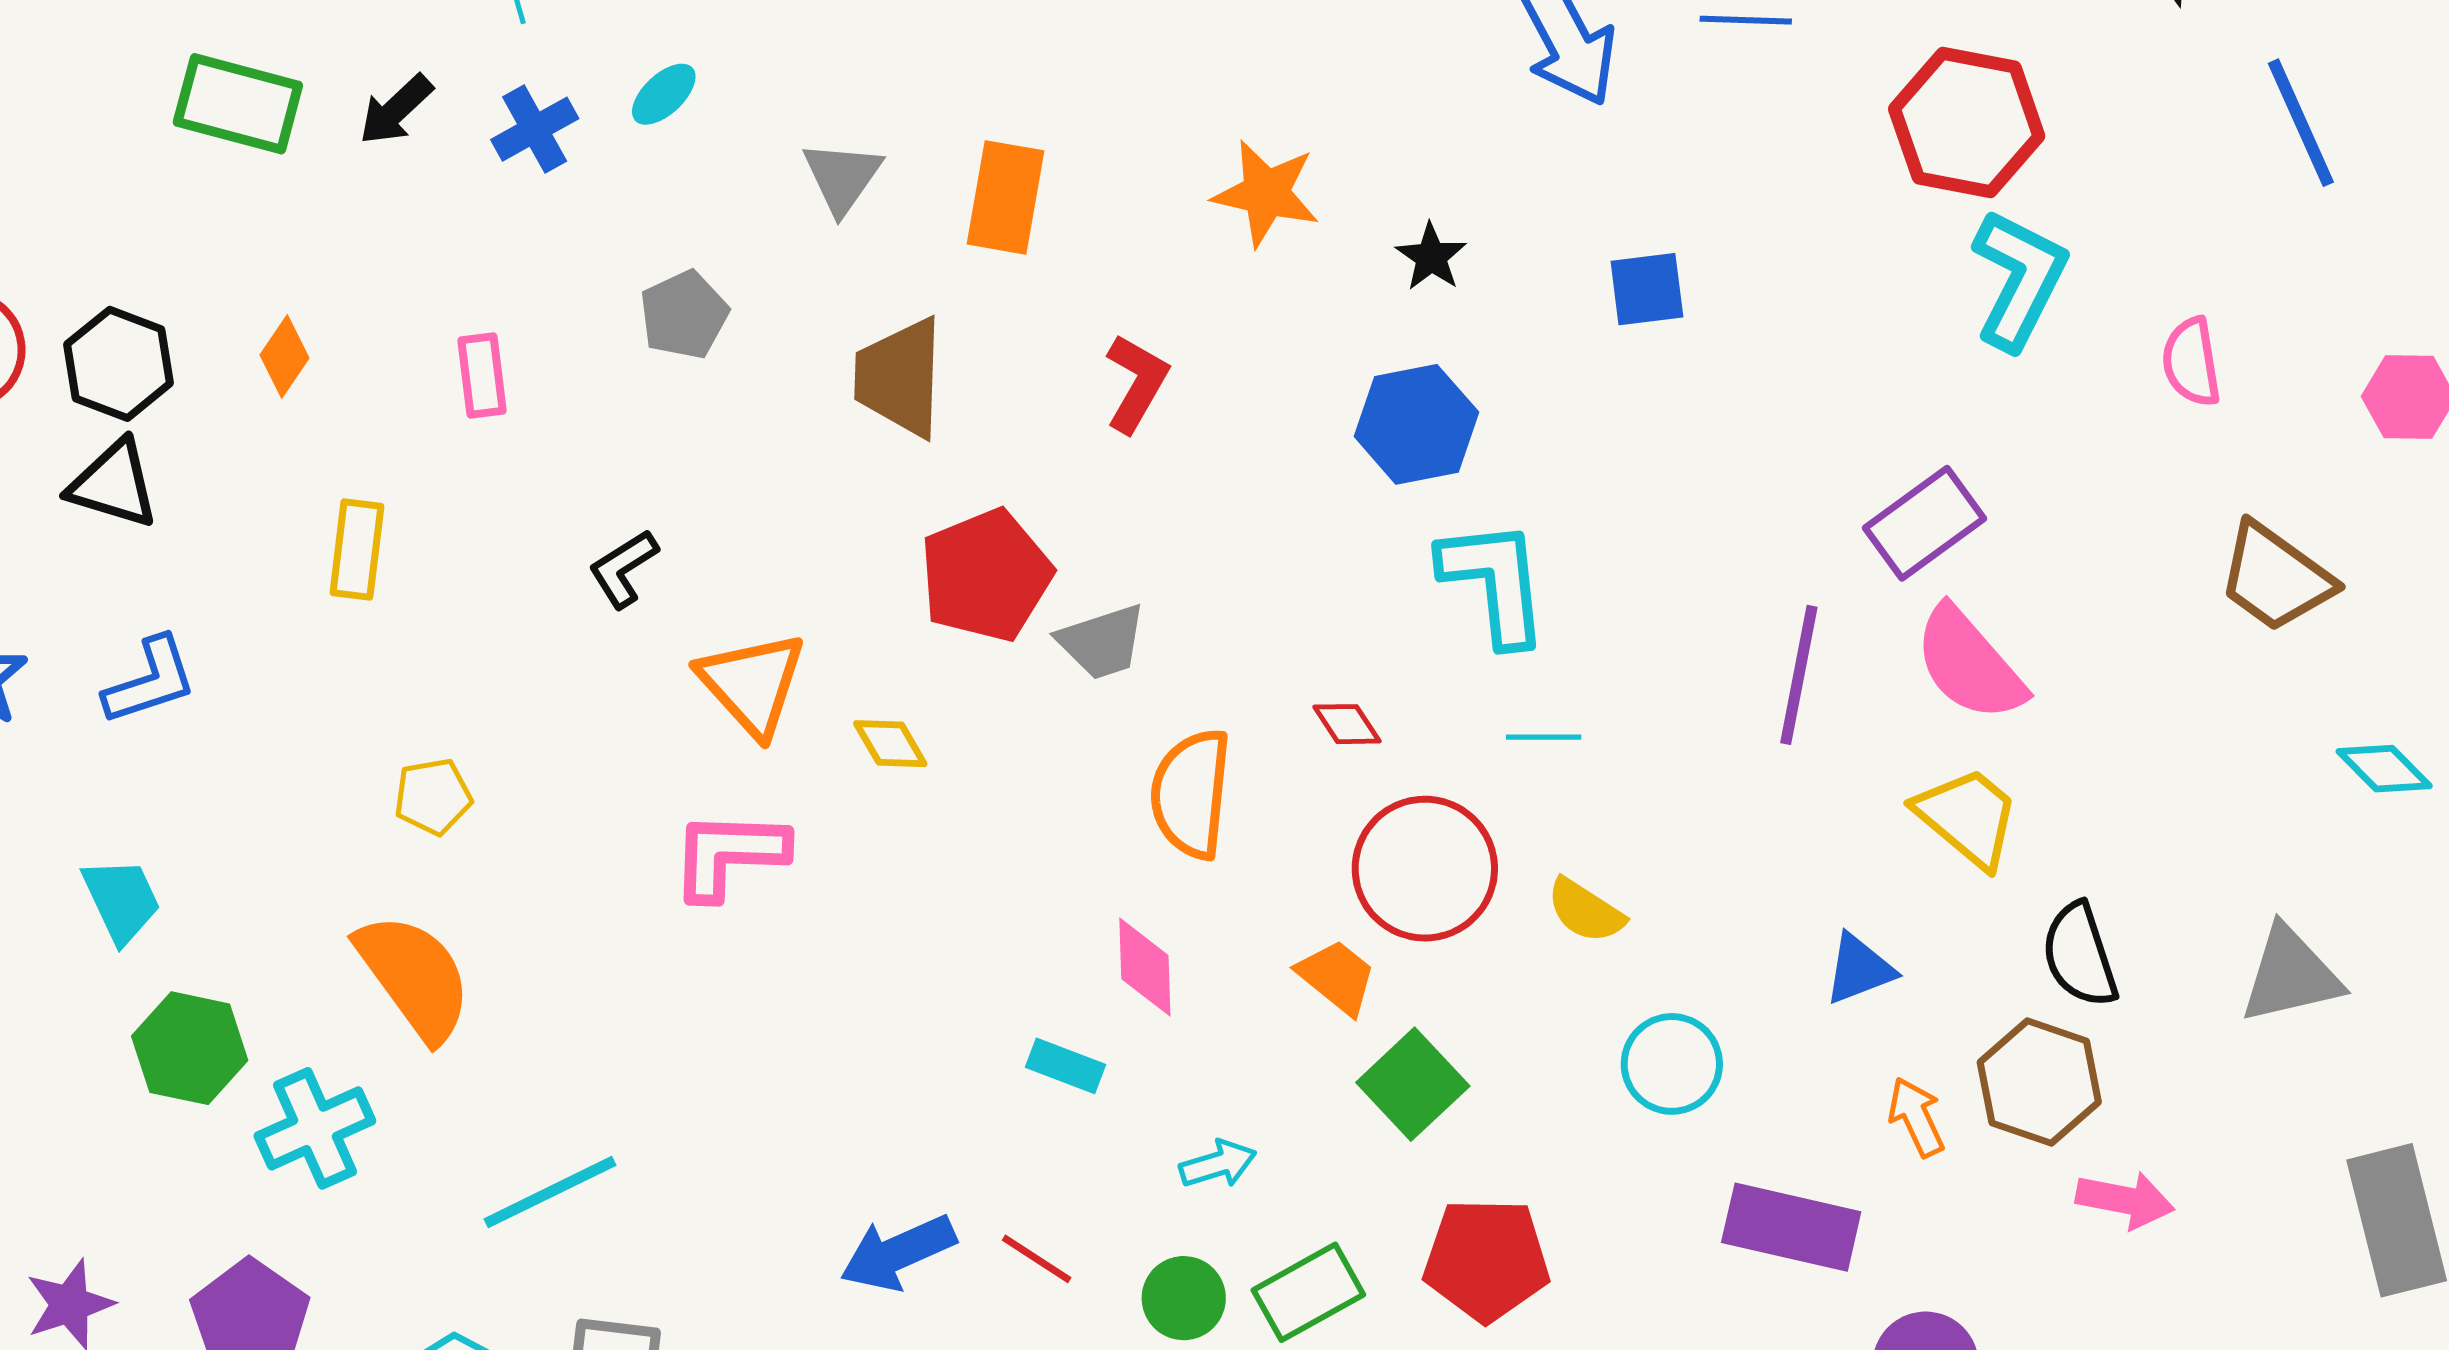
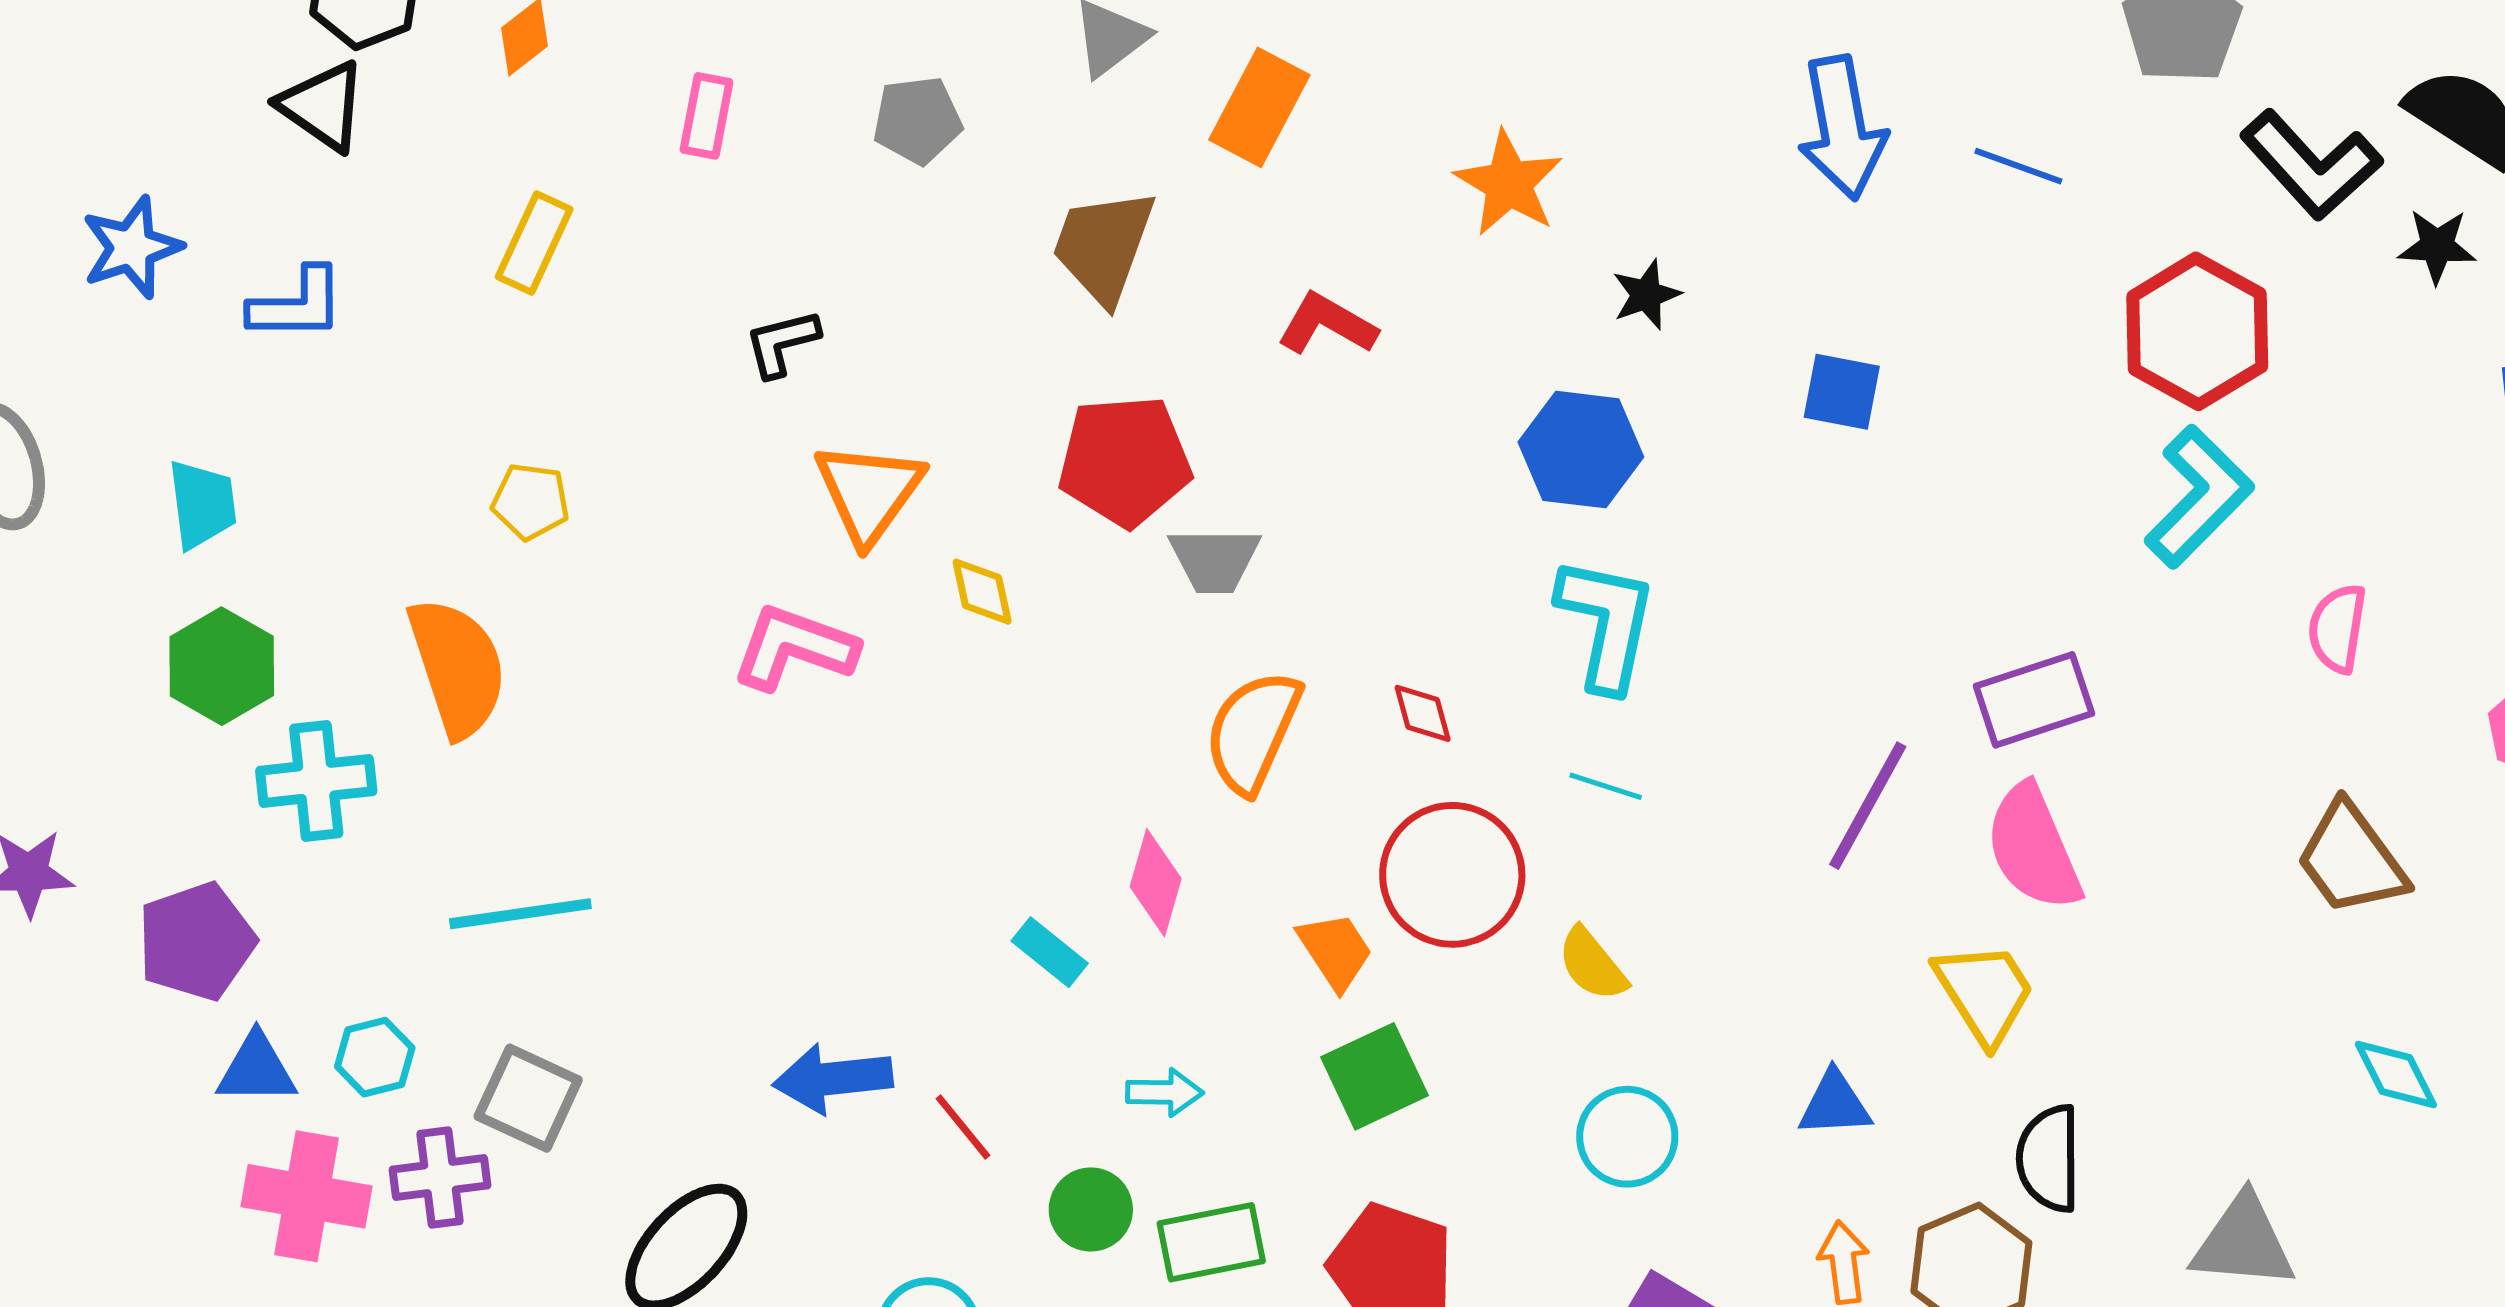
red L-shape: (1136, 383) -> (1327, 324), turned -108

